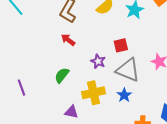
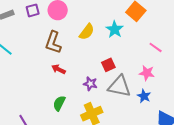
blue star: (124, 95) -> (144, 96), moved

